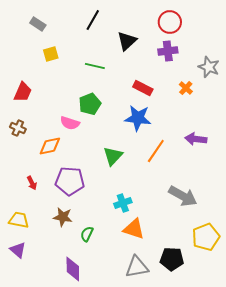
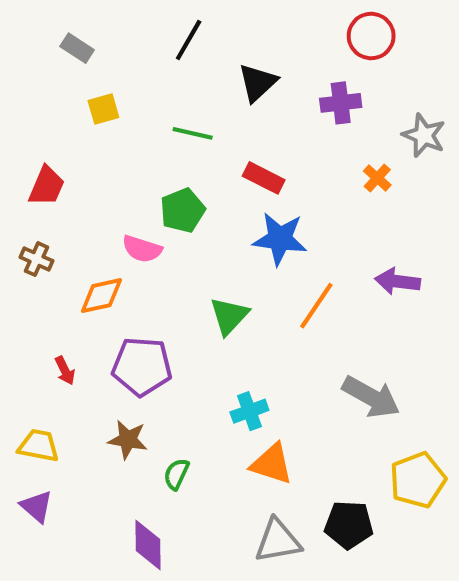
red circle: (170, 22) -> (371, 36), moved
red rectangle: (143, 88) -> (264, 178), moved

